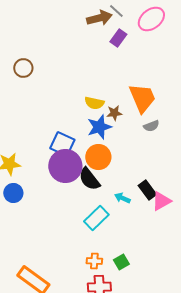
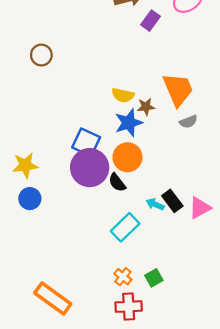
black semicircle: (89, 179) -> (117, 183), size x0.7
black rectangle: (147, 190) -> (172, 201), moved
orange cross: (94, 261) -> (123, 277), turned 35

